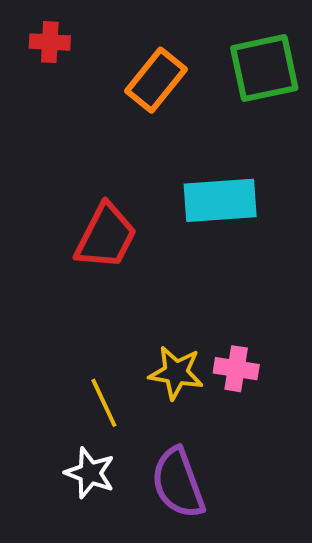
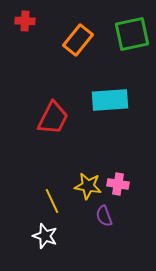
purple semicircle: (178, 483) -> (104, 216), moved, size x0.6

